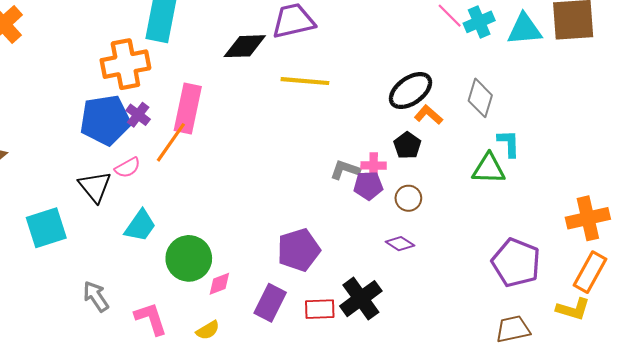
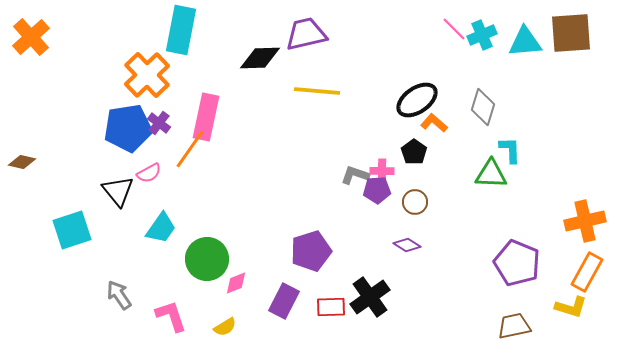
orange cross: (125, 64) -> (147, 75), turned -33

